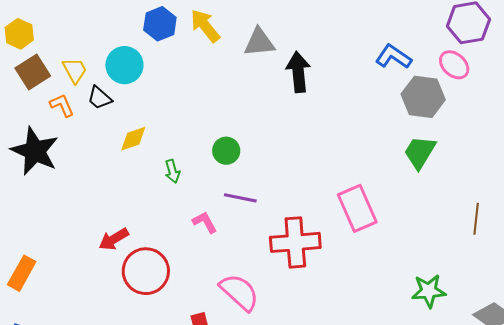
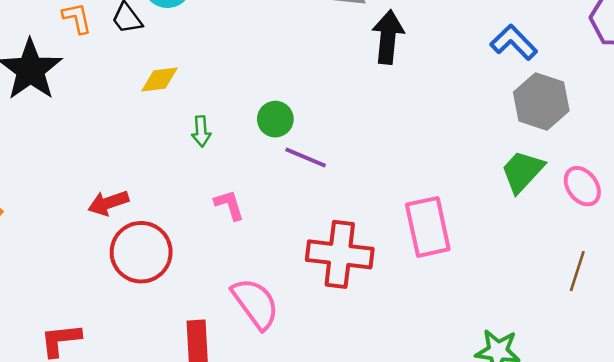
pink ellipse: (454, 65) -> (582, 186), moved
purple line: (240, 198) -> (306, 157), moved

